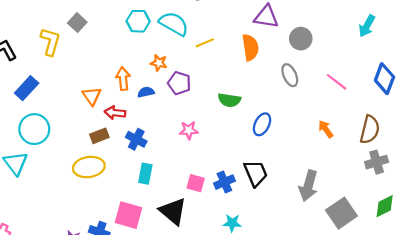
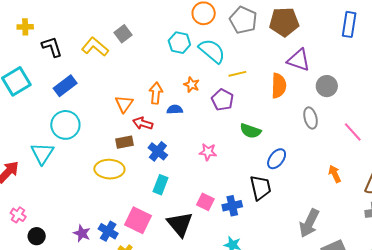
yellow L-shape: (50, 42) -> (95, 47), turned -76
purple pentagon: (179, 83) -> (223, 100), moved
black trapezoid: (256, 173) -> (261, 188), moved

